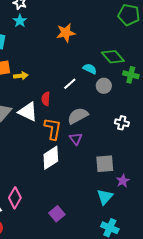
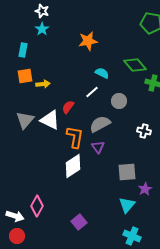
cyan semicircle: (90, 69) -> (102, 73), moved
gray circle: (104, 86) -> (119, 101), moved
red semicircle: (46, 99) -> (68, 107), turned 32

